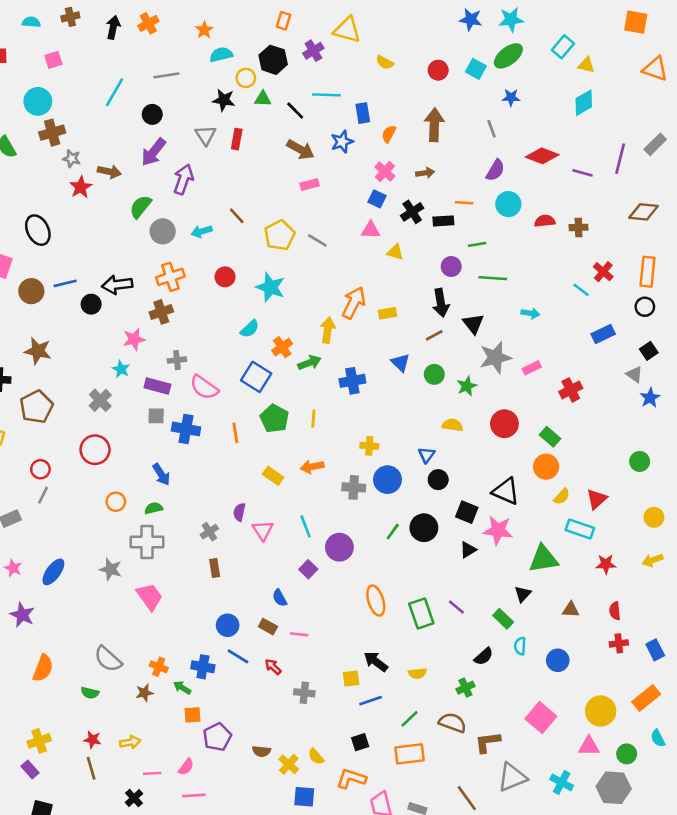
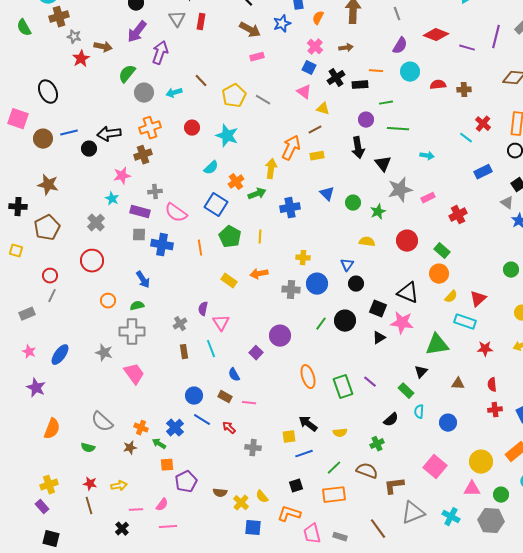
pink triangle: (371, 230) -> (304, 92), turned 35
brown line: (434, 335) -> (315, 130), moved
cyan line: (306, 526) -> (211, 349), moved
blue cross: (203, 667) -> (175, 428), turned 36

